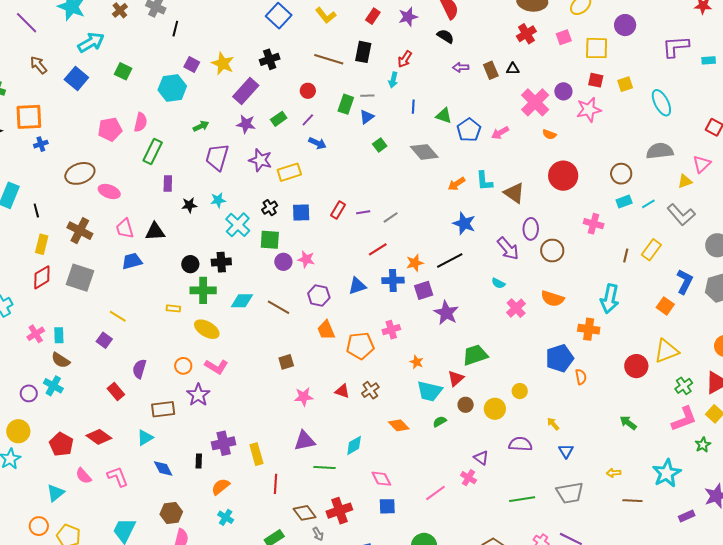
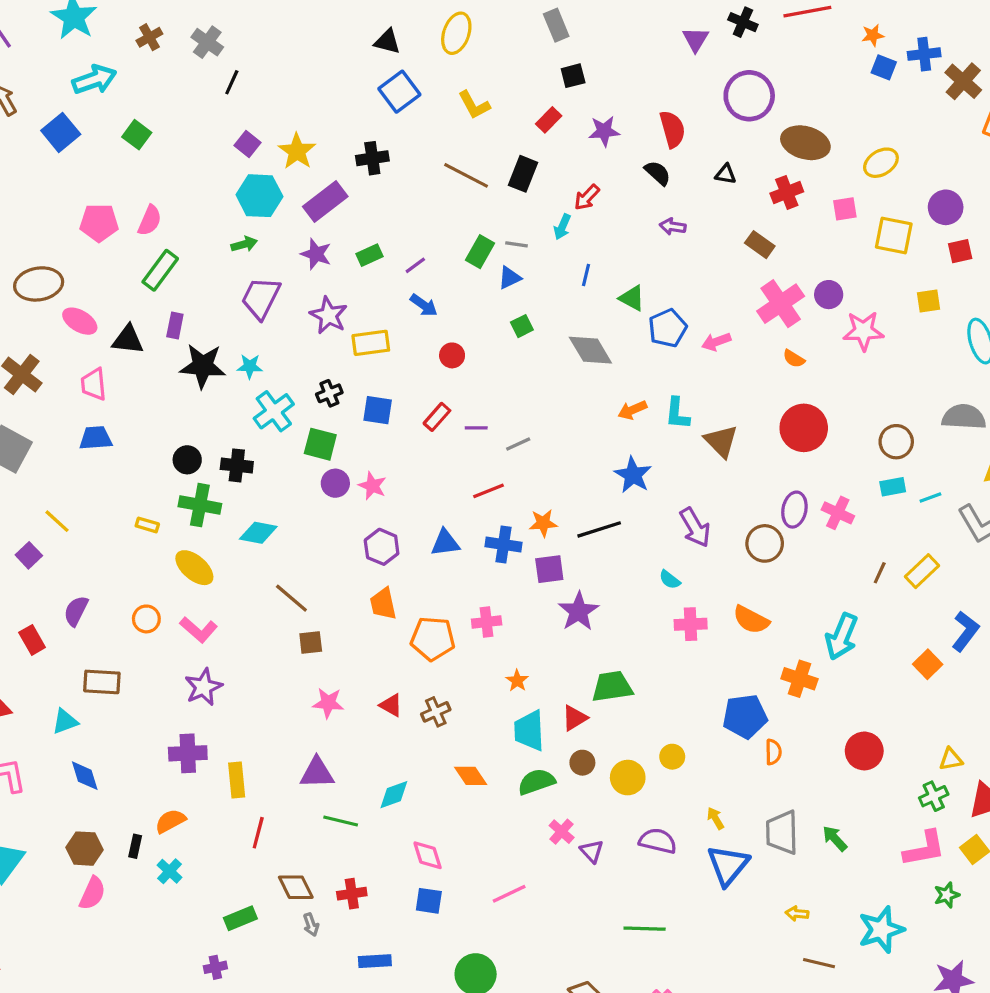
black triangle: (513, 69) -> (726, 174), moved
brown rectangle: (491, 70) -> (760, 245), moved, turned -42
red square: (596, 80) -> (960, 251), moved, turned -35
cyan hexagon: (172, 88) -> (259, 196), moved
red circle: (308, 91) -> (452, 355), moved
black star: (189, 205) -> (203, 366), size x1.8
purple ellipse: (531, 229) -> (794, 510), moved
black triangle: (155, 231) -> (128, 340), moved
brown line: (278, 307) -> (291, 598), moved
pink cross: (516, 308) -> (691, 624), turned 30
yellow triangle: (666, 351) -> (951, 759), moved, size x0.6
cyan trapezoid: (430, 391) -> (529, 731), turned 64
purple star: (198, 395) -> (203, 687), moved
green semicircle: (440, 422) -> (536, 782), size x1.6
blue triangle: (566, 451) -> (728, 865), size x1.8
black rectangle: (199, 461) -> (135, 846), moved
pink cross: (469, 478) -> (562, 832), moved
gray trapezoid: (570, 493) -> (782, 832), moved, turned 88
red cross: (339, 511) -> (352, 894), size x0.7

